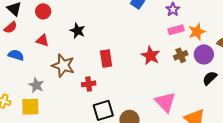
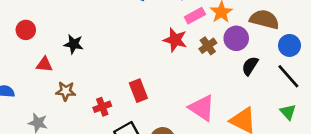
red triangle: (42, 40) -> (44, 65), moved
red star: (151, 56) -> (175, 40), moved
red rectangle: (106, 58) -> (138, 91), moved
brown star: (63, 66) -> (66, 91), size x0.7

